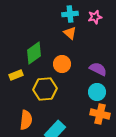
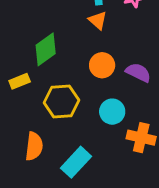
orange circle: (62, 64) -> (102, 65), moved
cyan circle: (97, 92) -> (112, 112), moved

